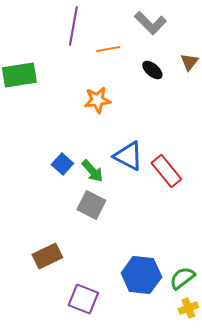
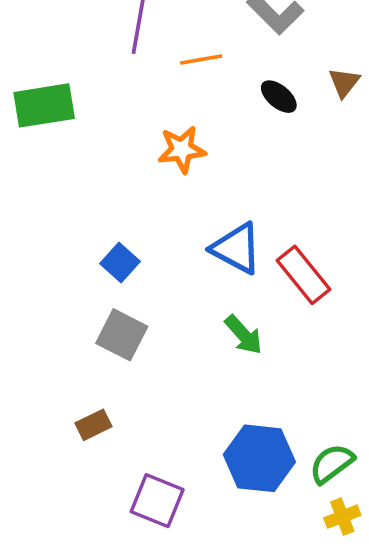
green arrow: (92, 171) -> (244, 335), moved
gray square: (91, 205) -> (122, 335), moved
brown rectangle: (47, 256) -> (94, 425), size x0.7

